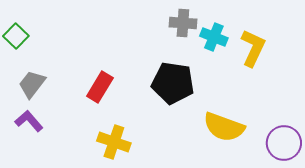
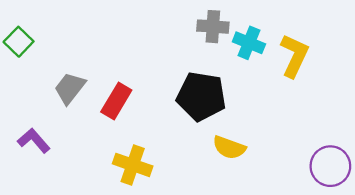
gray trapezoid: (32, 84) -> (70, 88), moved
yellow semicircle: (224, 127) -> (229, 148), moved, size x0.7

